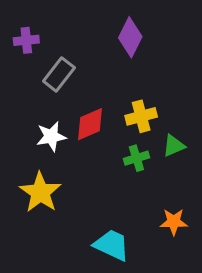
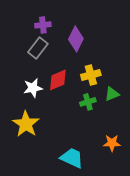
purple diamond: (130, 37) -> (76, 39), moved
purple cross: (26, 40) -> (43, 25), moved

